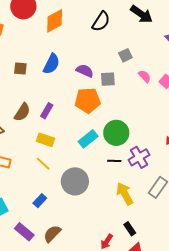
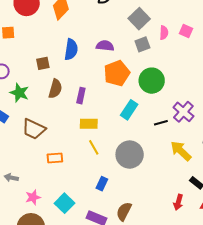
gray square: (125, 55) -> (139, 19), size x1.5
pink semicircle: (145, 76) -> (164, 33), turned 64
gray square: (108, 79) -> (142, 44), moved
brown semicircle: (22, 112) -> (55, 89), moved
green circle: (116, 133) -> (152, 81), moved
yellow line: (43, 164) -> (94, 147), turned 35

